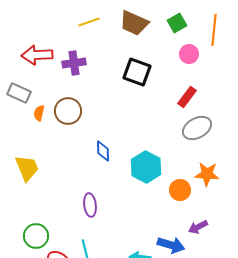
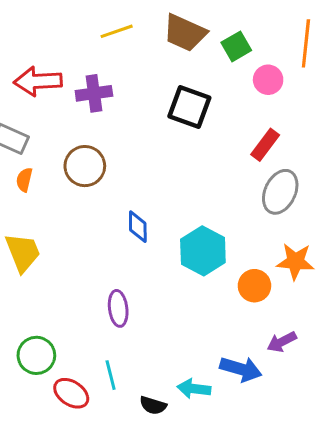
green square: (177, 23) -> (236, 46), moved
orange semicircle: (39, 113) -> (24, 180), moved
gray ellipse: (197, 128) -> (280, 192), turned -36

